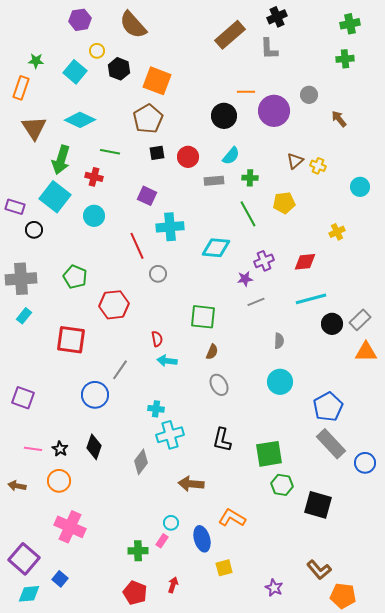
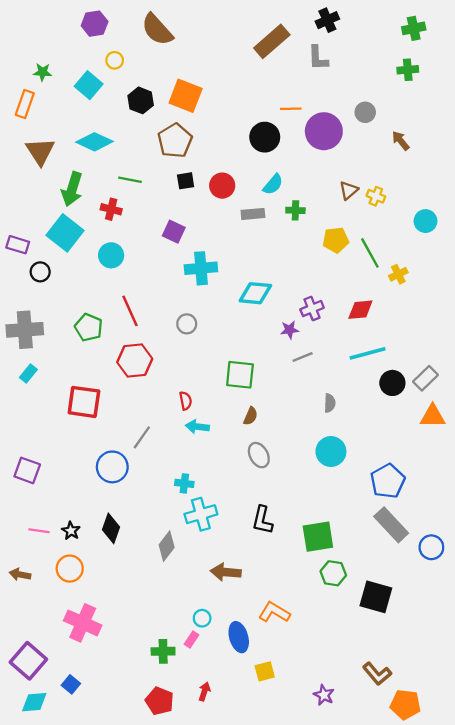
black hexagon: (119, 69) -> (141, 100), moved
green line: (248, 214) -> (370, 253), moved
red line: (137, 246) -> (130, 311), moved

